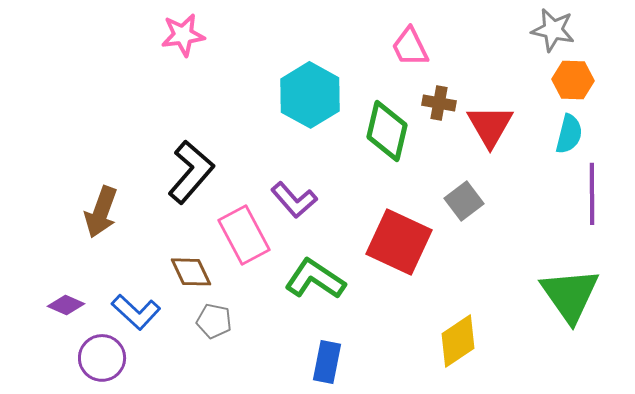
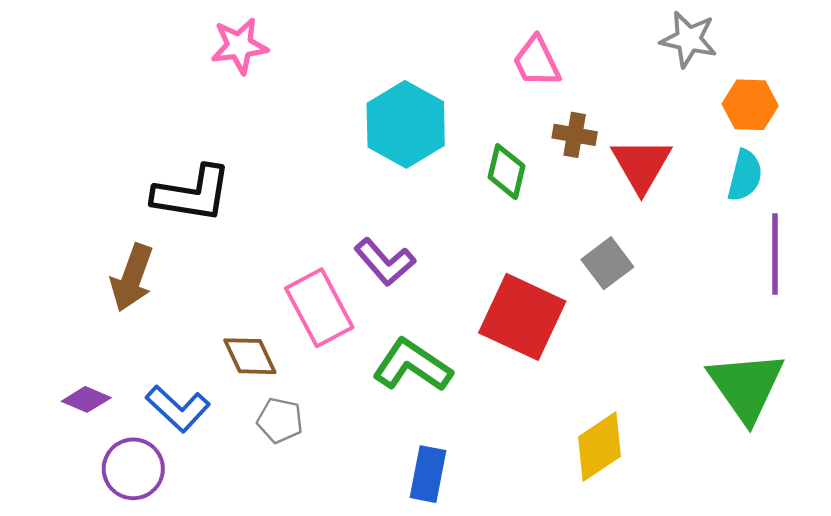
gray star: (553, 30) -> (689, 39), moved
green diamond: (387, 131) -> (507, 172), size x0.7
black L-shape: (191, 172) -> (192, 194), moved, turned 58

